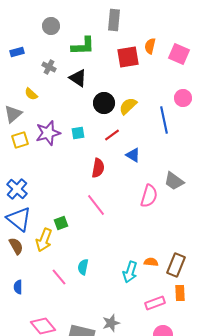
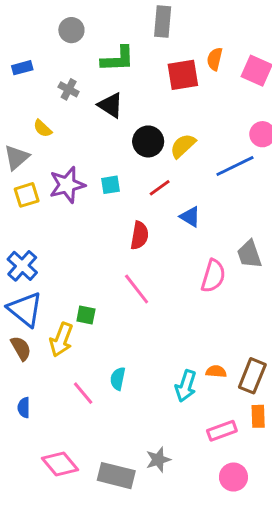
blue line: (164, 120) -> (235, 166), turned 76
gray trapezoid: (174, 181) -> (249, 254), turned 35
green square: (61, 223) -> (86, 315), turned 32

